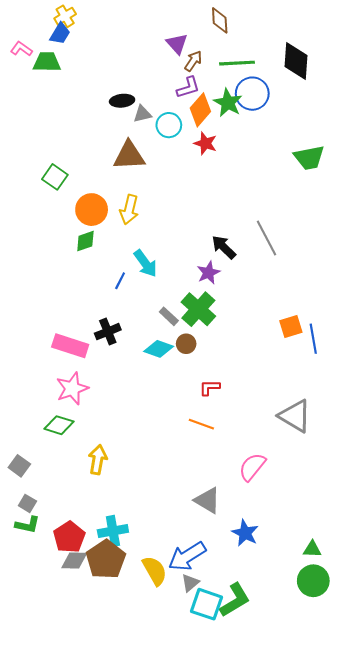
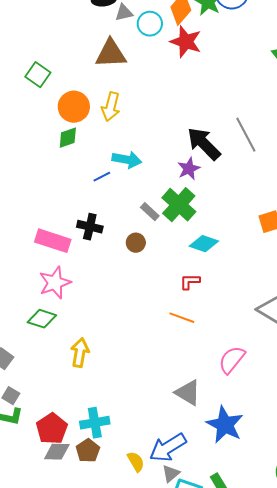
red star: (205, 143) -> (186, 42), size x1.4
black arrow: (224, 247) -> (204, 144), size x1.4
cyan arrow: (145, 263) -> (127, 160), turned -44
blue line: (120, 281) -> (102, 177), turned 36
black cross: (108, 332) -> (90, 227), turned 35
brown circle: (186, 344) -> (136, 243), moved
cyan diamond: (159, 349) -> (204, 244), moved
blue star: (245, 533) -> (225, 425), size x1.4
brown pentagon: (106, 559) -> (88, 451), size x0.6
yellow semicircle: (155, 571) -> (136, 462), size x0.7

